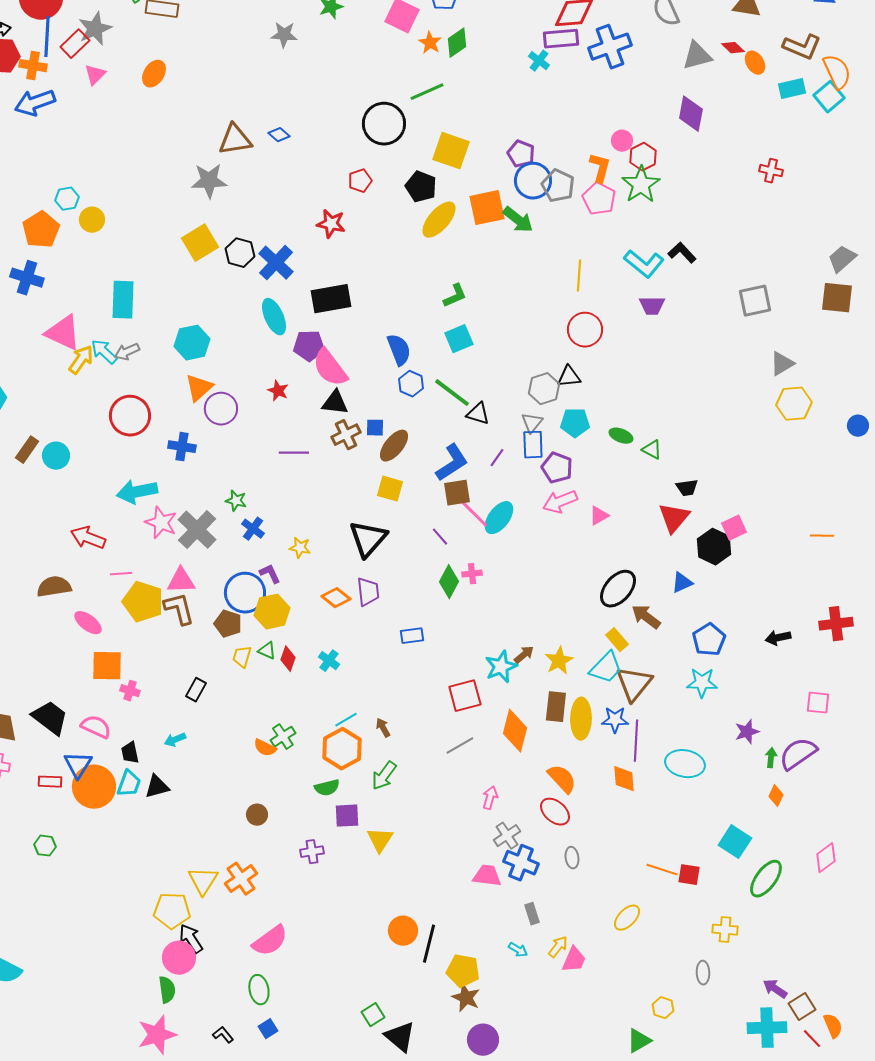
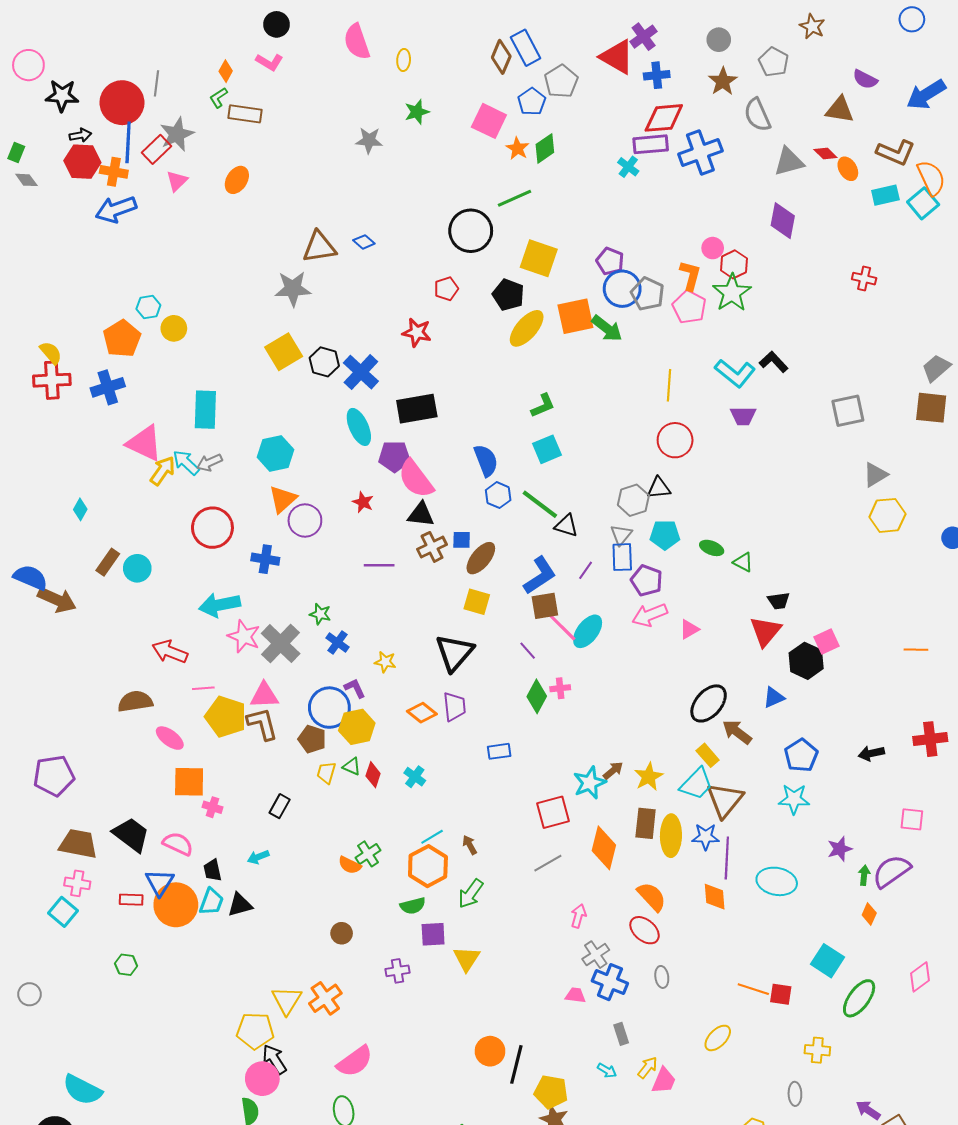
blue cross: (27, 278) -> (108, 387), turned -36
pink trapezoid: (487, 876) -> (575, 995), size x0.7

